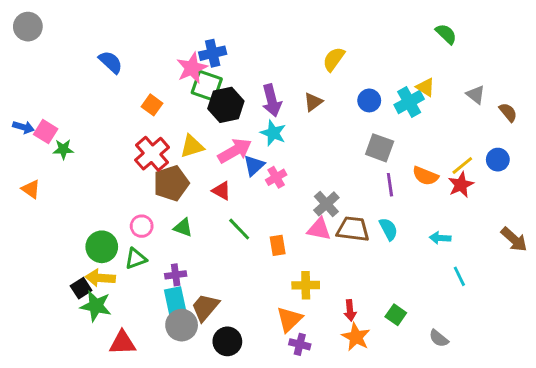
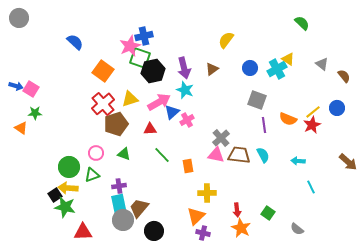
orange square: (152, 105) -> (103, 71), size x1.5
green star: (63, 149) -> (35, 113), moved
red triangle: (221, 191) -> (150, 129), turned -32

